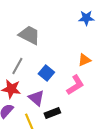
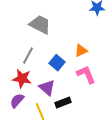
orange triangle: (84, 60) -> (81, 51), moved
pink L-shape: (75, 85) -> (86, 75), turned -80

